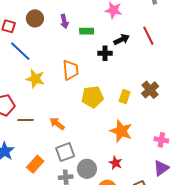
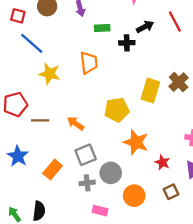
green rectangle: (87, 31) -> (102, 28), moved
yellow pentagon: (92, 97) -> (117, 110), moved
yellow rectangle: (125, 97) -> (150, 90), size x1.5
orange star: (121, 131) -> (136, 142), moved
red star: (115, 163) -> (162, 162), moved

